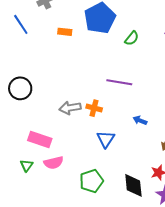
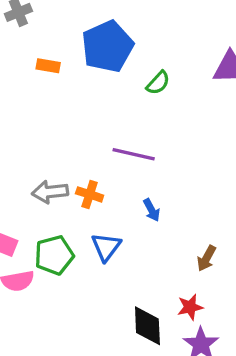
blue arrow: (140, 120) -> (152, 210), moved, turned -144
green pentagon: (91, 181) -> (54, 255), moved

